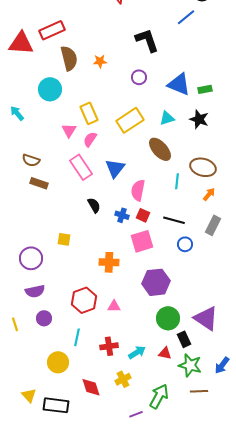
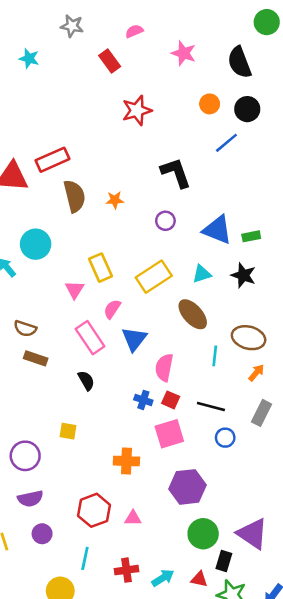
cyan circle: (50, 89) -> (36, 244), moved
pink semicircle: (90, 139) -> (112, 309), moved
black semicircle: (94, 205) -> (86, 380), moved
black rectangle: (184, 339) -> (224, 561), turned 42

